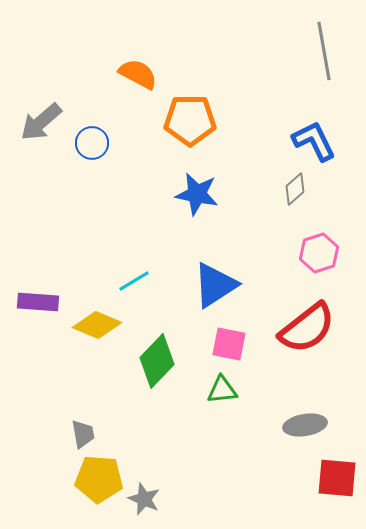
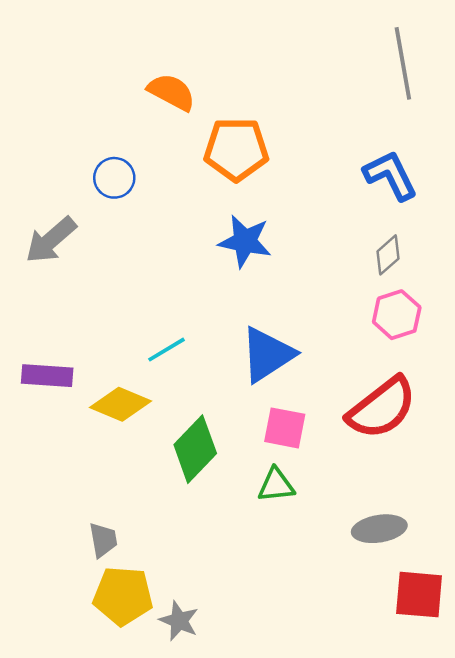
gray arrow: (41, 122) -> (51, 240), moved
gray diamond: (295, 189) -> (388, 255), moved

